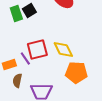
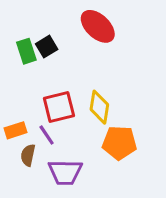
yellow diamond: (63, 50) -> (99, 107), turned 35
purple line: (25, 58) -> (47, 135), moved

